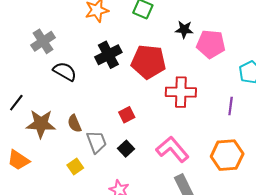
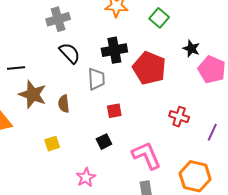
red cross: (181, 92) -> (179, 117), moved, size x0.7
black line: (16, 103) -> (16, 68), turned 30
gray trapezoid: (96, 142) -> (96, 79), moved

